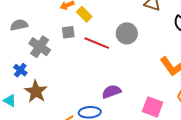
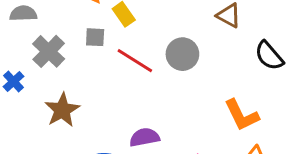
brown star: (36, 91) -> (62, 110), moved

